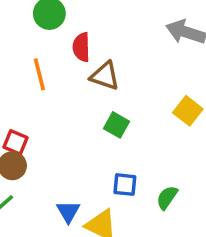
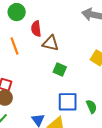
blue square: (125, 185) -> (68, 102), size x1.5
green semicircle: (167, 198) -> (92, 107), turned 128

